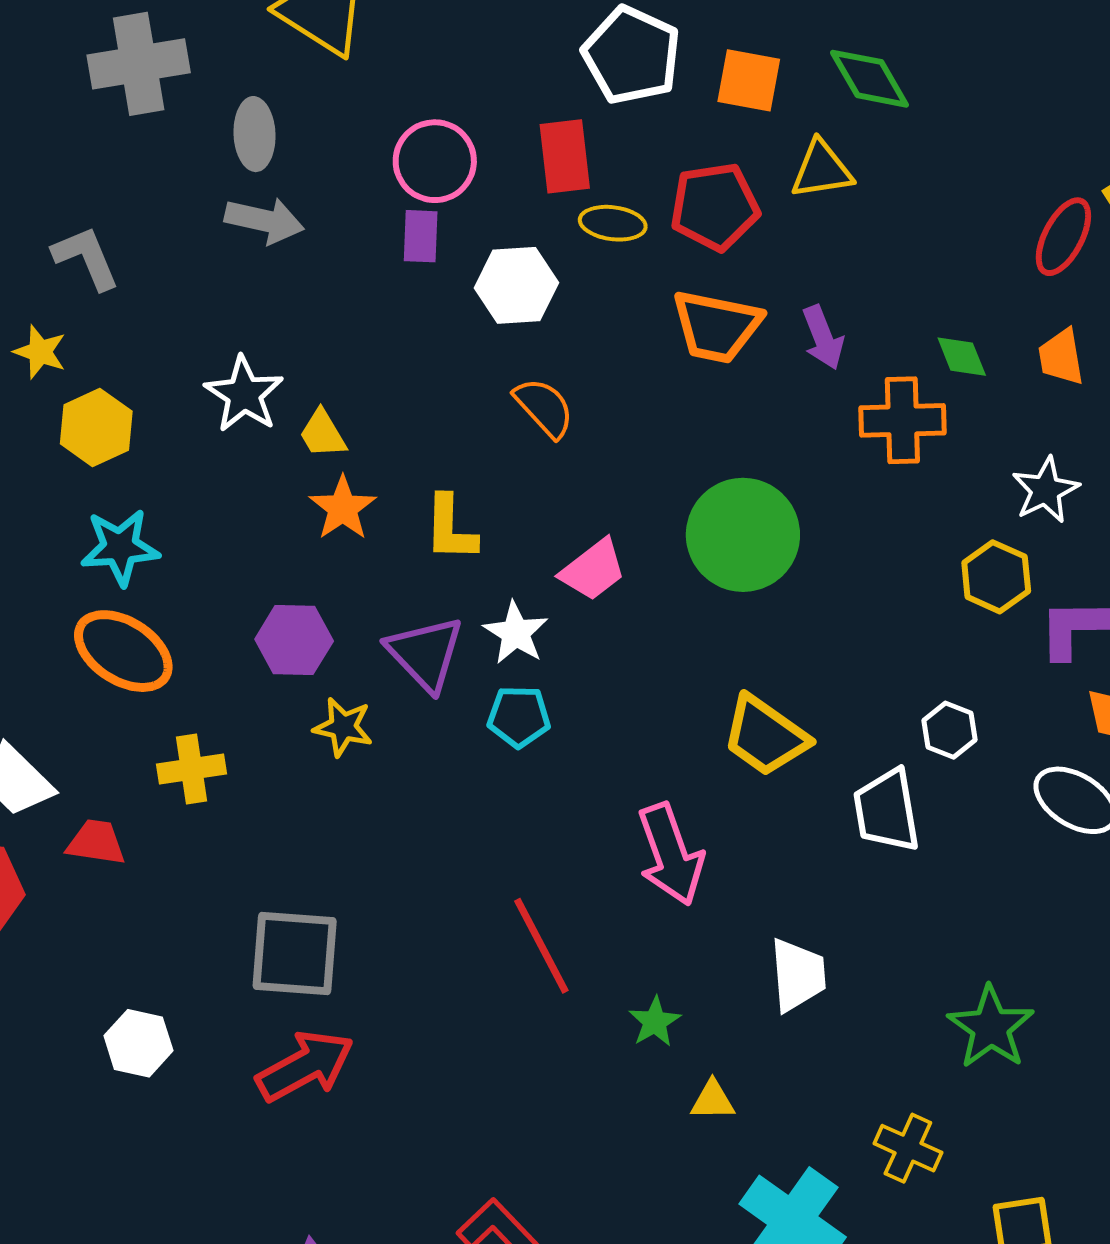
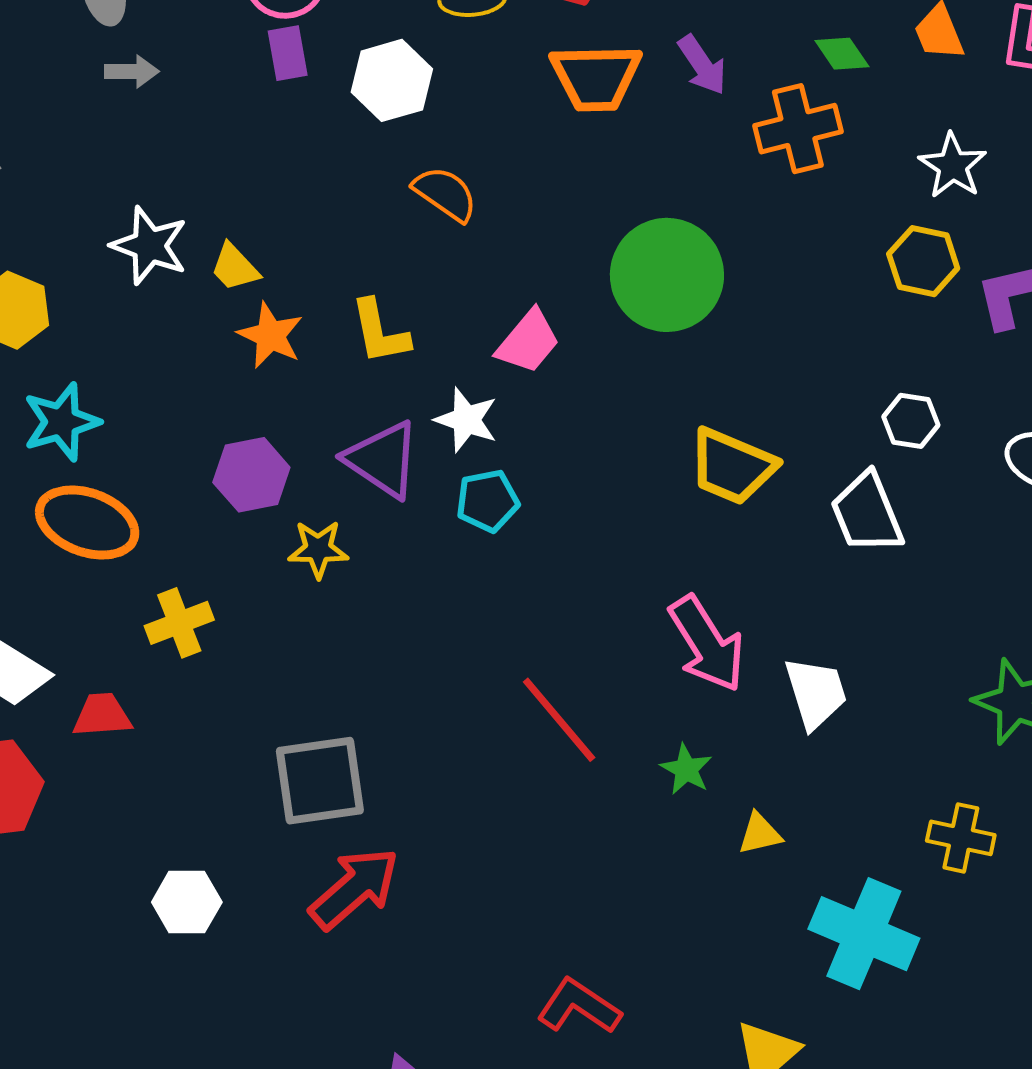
gray arrow: (264, 220) -> (132, 72), size x0.7
pink arrow: (671, 854) -> (707, 644), moved

